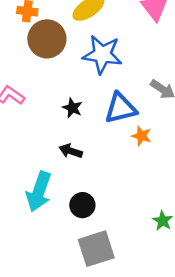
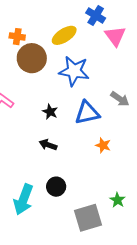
orange star: (141, 136) -> (103, 145), moved
cyan arrow: (39, 192) -> (23, 199), moved
gray square: (96, 249) -> (88, 218), moved

